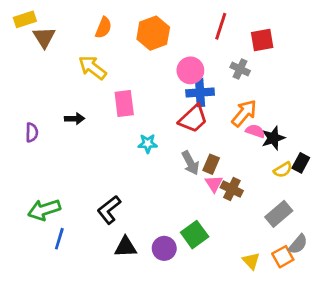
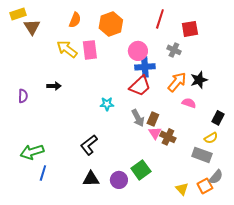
pink rectangle: (124, 103) -> (90, 50), moved
pink semicircle: (255, 131) -> (189, 103), moved
black star: (273, 138) -> (199, 80), moved
yellow semicircle: (283, 170) -> (211, 138), moved
black L-shape: (109, 210) -> (89, 145), moved
gray rectangle: (279, 214) -> (202, 155), turned 60

